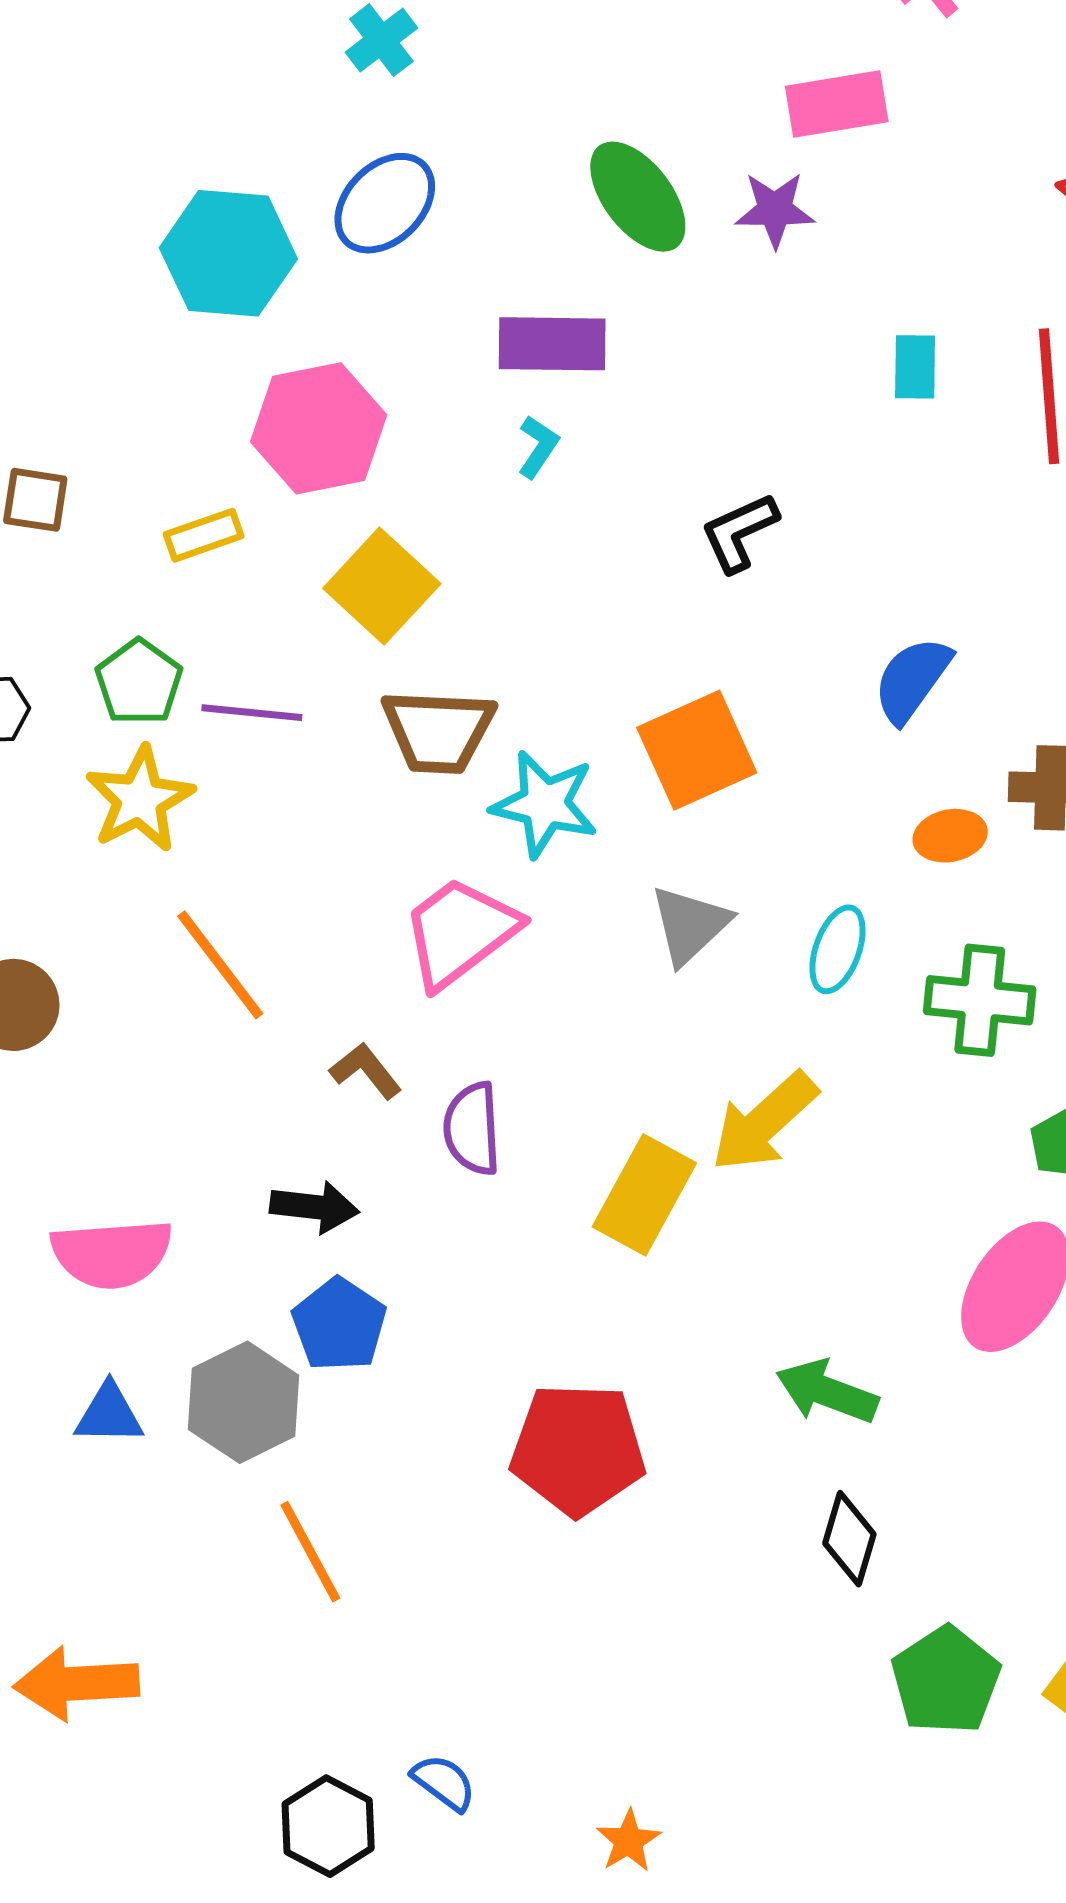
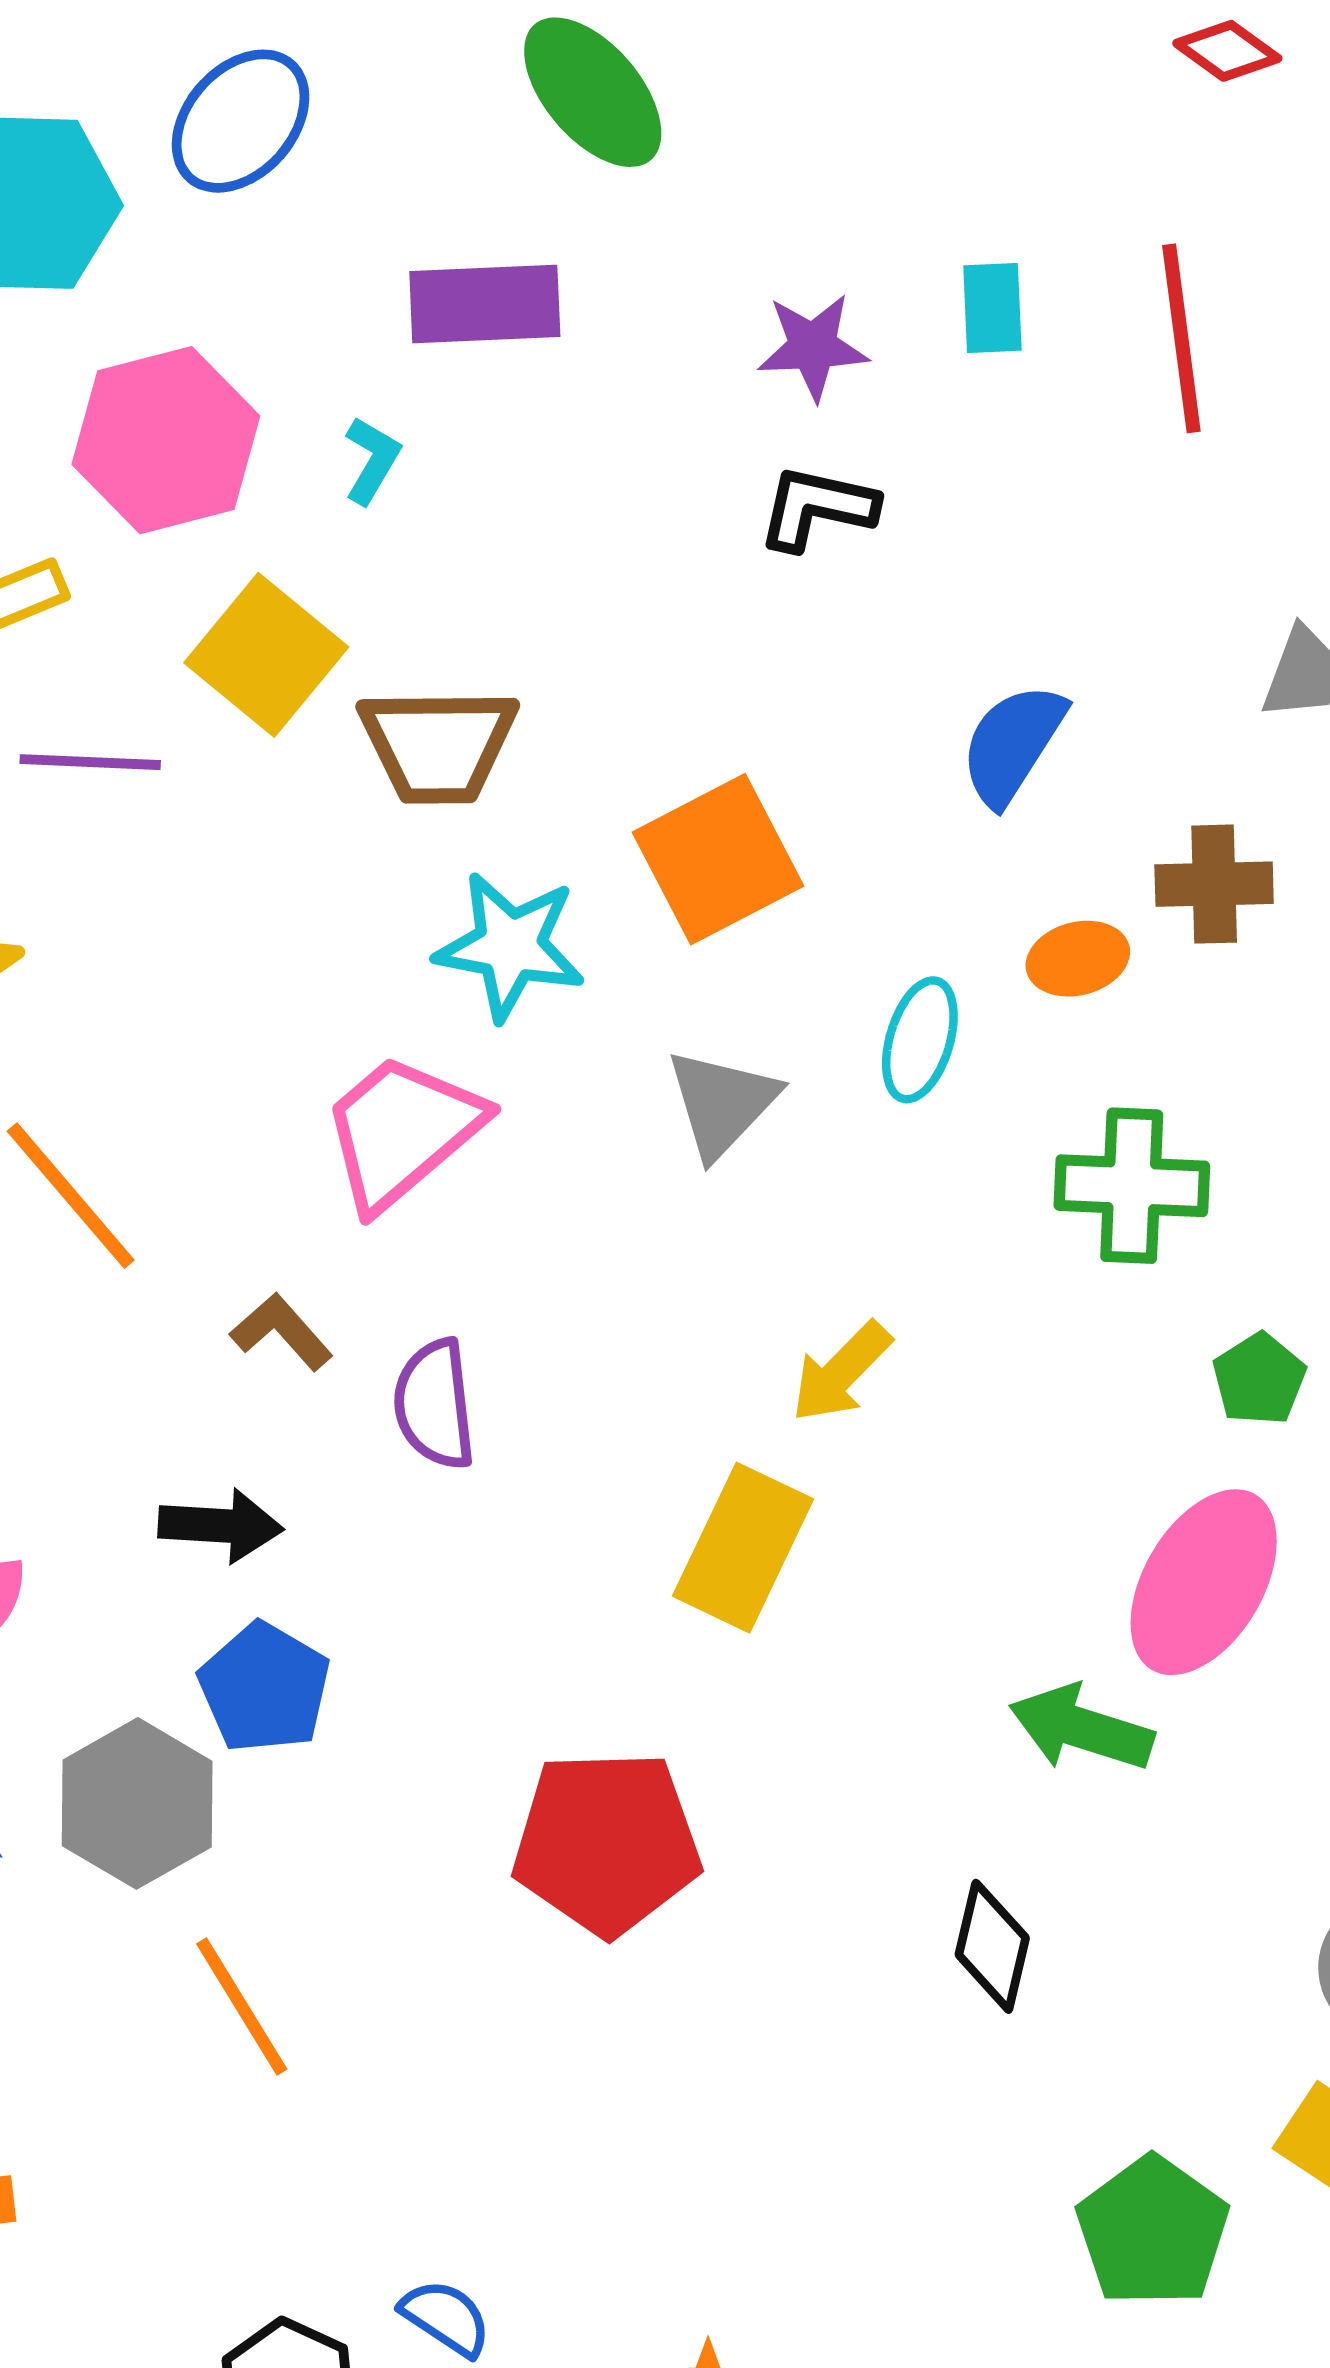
purple star: (775, 210) -> (813, 347), moved
cyan L-shape: (538, 447) -> (372, 460), moved
black L-shape: (739, 532) -> (817, 508), moved, turned 40
purple line: (252, 713) -> (90, 762), moved
brown trapezoid: (438, 731) -> (438, 745), moved
cyan ellipse: (837, 949) -> (920, 1040), moved
yellow arrow: (764, 1122) -> (841, 1372), size x0.7
yellow rectangle: (644, 1195) -> (743, 1548), moved
green arrow: (827, 1392) -> (1081, 1728), moved
green pentagon: (946, 1680) -> (1153, 2231), moved

